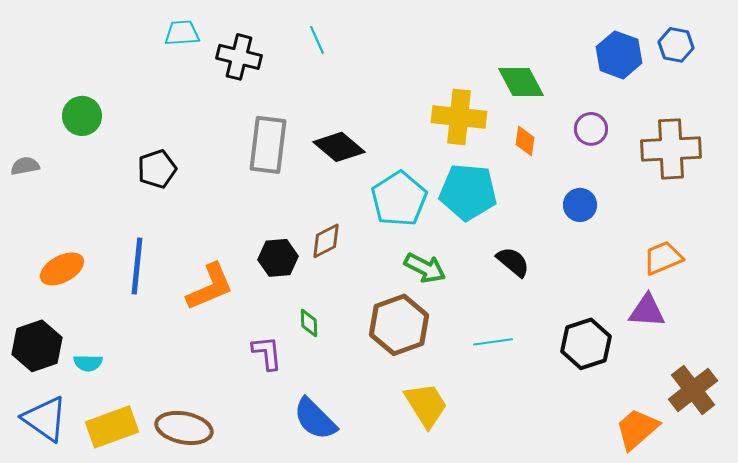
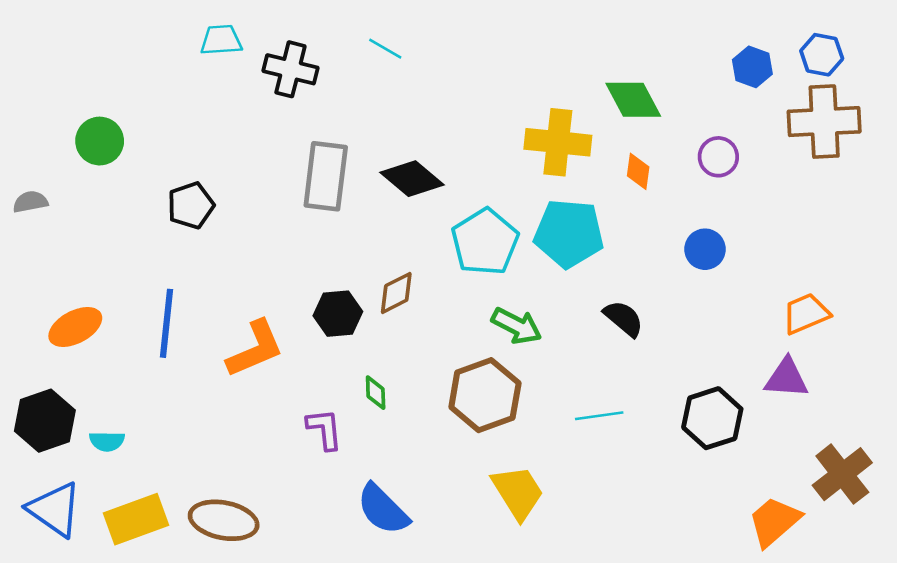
cyan line: (317, 40) -> (385, 49), turned -36
blue hexagon: (619, 55) -> (752, 67), size x0.7
brown cross: (671, 149) -> (824, 122), moved

